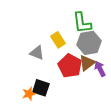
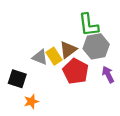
yellow rectangle: (58, 40) -> (54, 56), moved
brown triangle: (87, 63) -> (68, 50), moved
black square: (41, 88) -> (17, 79), moved

